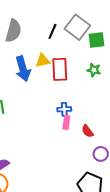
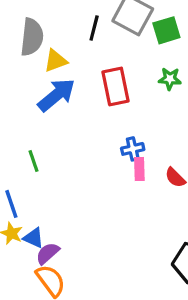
yellow triangle: (43, 61) -> (56, 61), moved
blue arrow: (23, 69) -> (56, 95), turned -105

